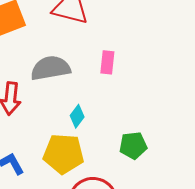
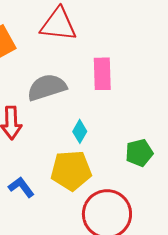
pink rectangle: (107, 62) -> (102, 74), size x1.4

